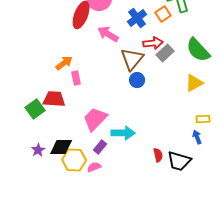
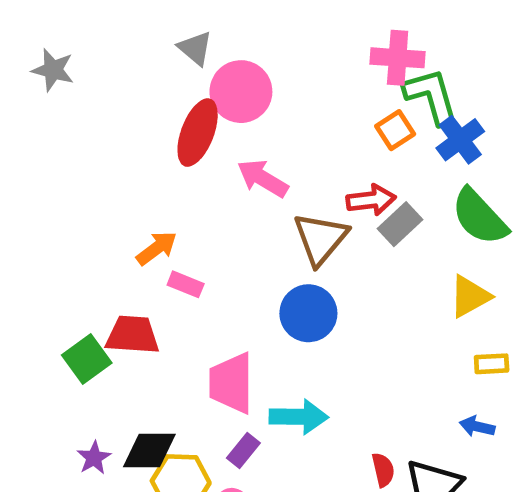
blue cross: (137, 18) -> (460, 140), moved
pink rectangle: (76, 78) -> (186, 284), turned -56
blue circle: (137, 80) -> (308, 313), moved, size x1.5
pink trapezoid: (95, 119) -> (231, 383), turned -44
yellow rectangle: (203, 119) -> (492, 364), moved
blue arrow: (197, 137) -> (477, 426), turned -56

